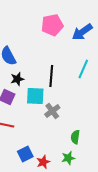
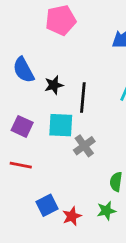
pink pentagon: (52, 25) -> (61, 20), moved
black star: (17, 79) -> (54, 85), moved

